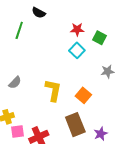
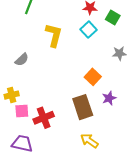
yellow L-shape: (53, 90) -> (54, 35), moved
purple star: (101, 134) -> (109, 98), moved

